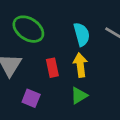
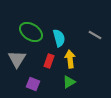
cyan semicircle: (82, 34) -> (59, 38), moved
red rectangle: (52, 68) -> (49, 61), turned 32

